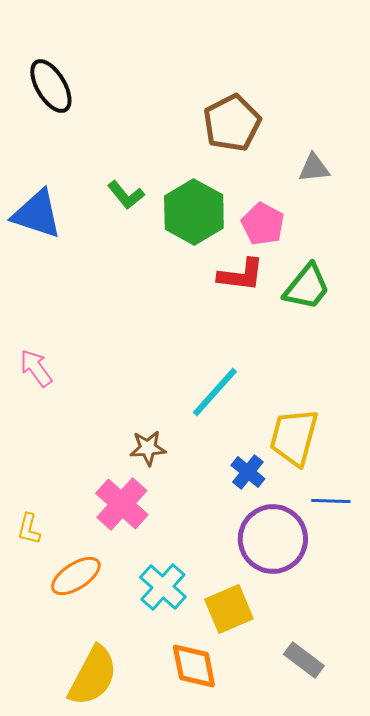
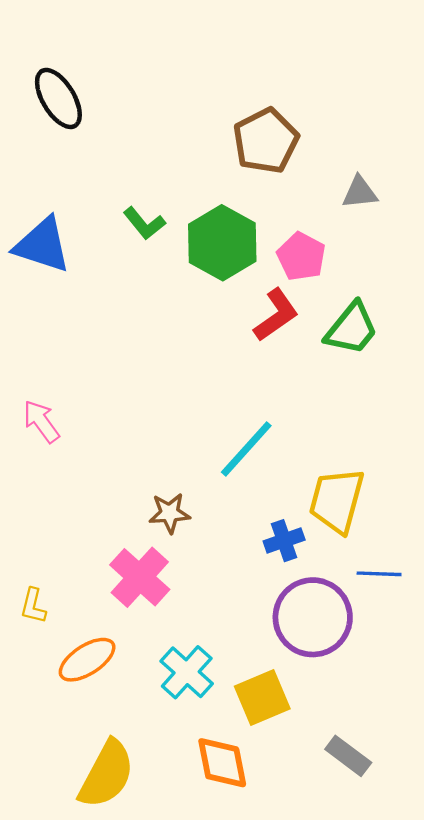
red L-shape: (241, 275) -> (276, 315), turned -42
blue cross: (248, 472) -> (284, 541), turned 32

